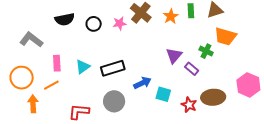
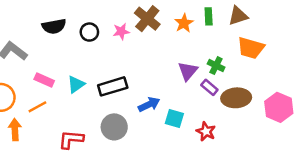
green cross: (206, 51) -> (216, 66), moved
pink rectangle: (57, 63) -> (44, 80), turned -63
brown ellipse: (213, 97) -> (236, 98), moved

